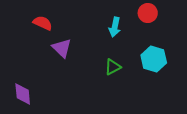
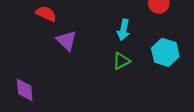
cyan arrow: (115, 27) -> (123, 30), moved

